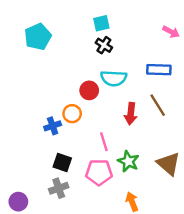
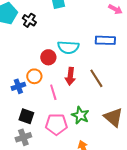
black cross: (104, 45) -> (29, 20), moved
brown line: (158, 105) -> (96, 78), moved
red arrow: (131, 114) -> (70, 76), moved
pink line: (104, 142) -> (53, 92), moved

